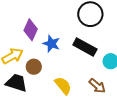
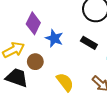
black rectangle: (85, 47) -> (89, 43), size x0.7

